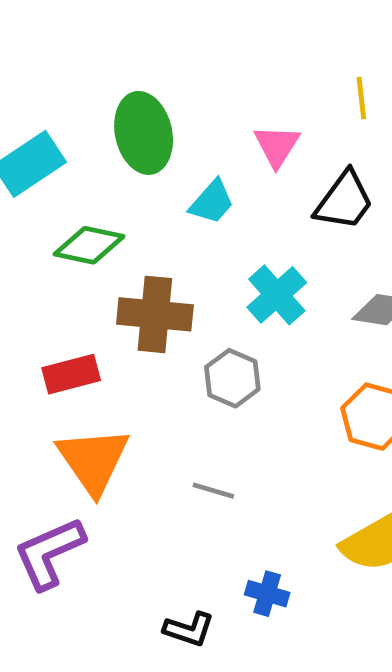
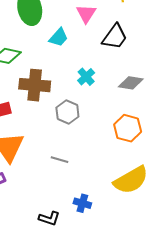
cyan cross: (277, 295) -> (86, 77), size x0.7

